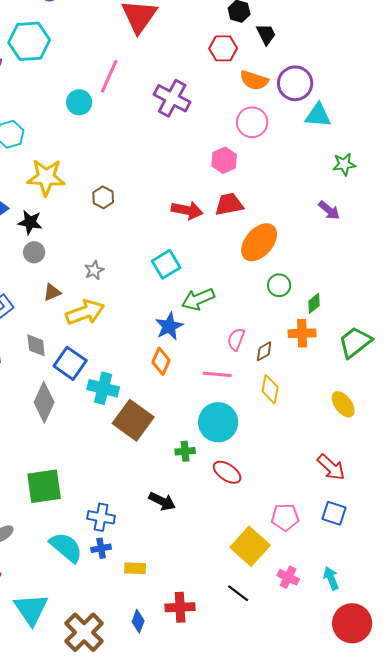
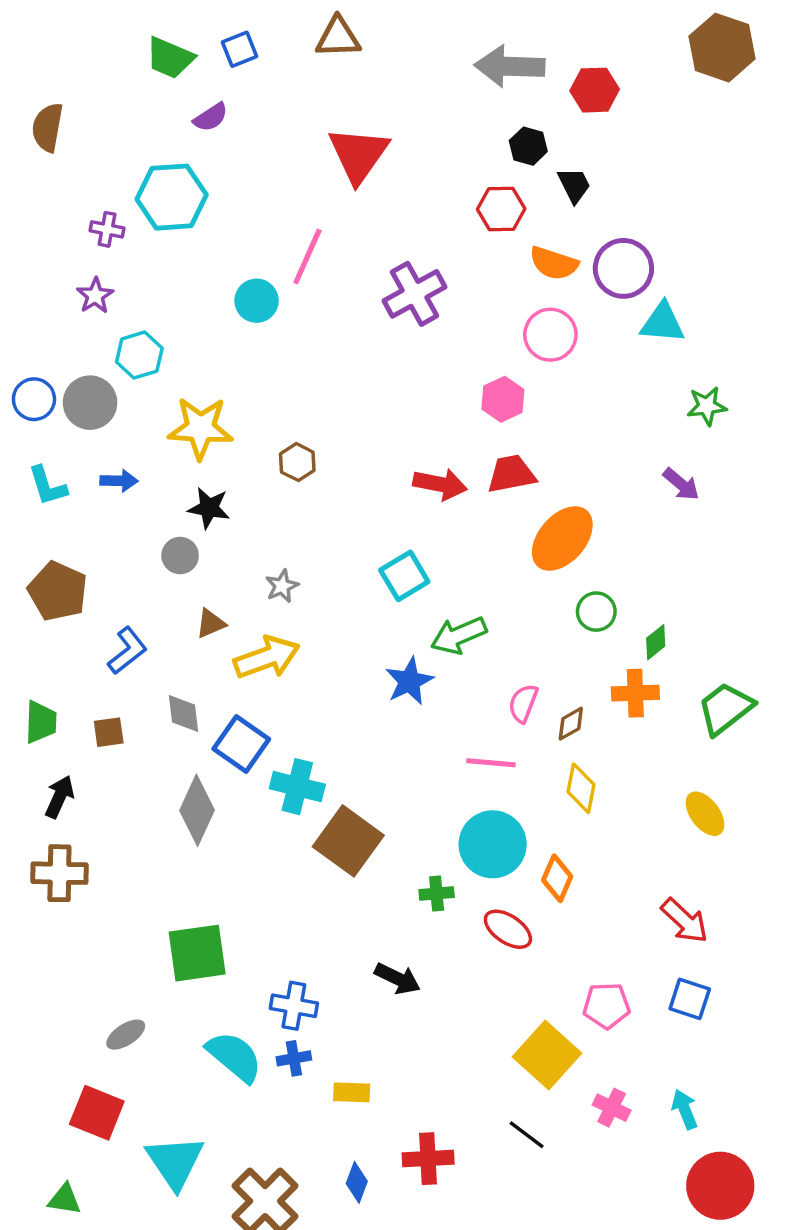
purple cross: (172, 98) -> (414, 294), turned 33
black star: (30, 222) -> (209, 508), moved
orange diamond: (161, 361) -> (557, 878), moved

